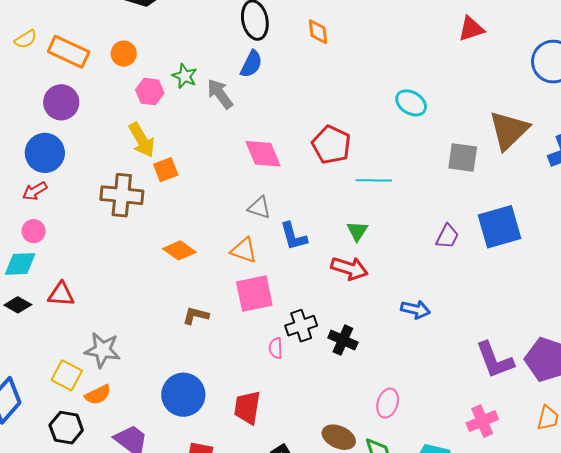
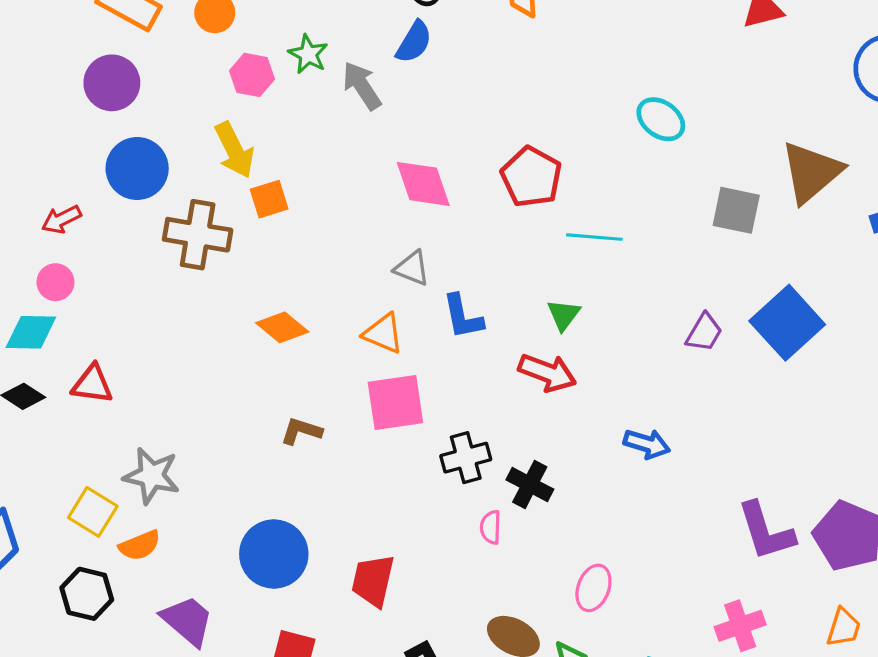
blue circle: (45, 153) -> (137, 169), moved
blue square: (500, 227) -> (787, 323), turned -30
pink semicircle: (276, 348) -> (491, 527), moved

